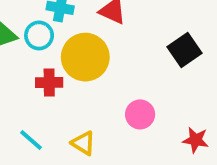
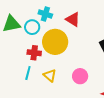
cyan line: (31, 140) -> (28, 73), moved, turned 56
yellow triangle: (83, 143) -> (50, 75), moved

